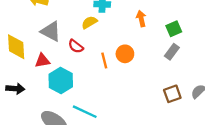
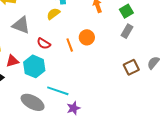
red semicircle: (76, 46) -> (44, 44), moved
red triangle: (42, 61) -> (12, 61), moved

